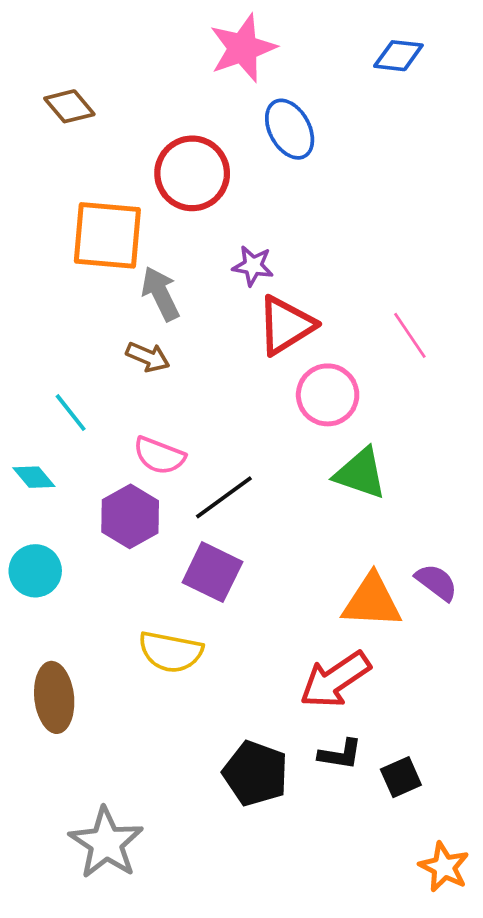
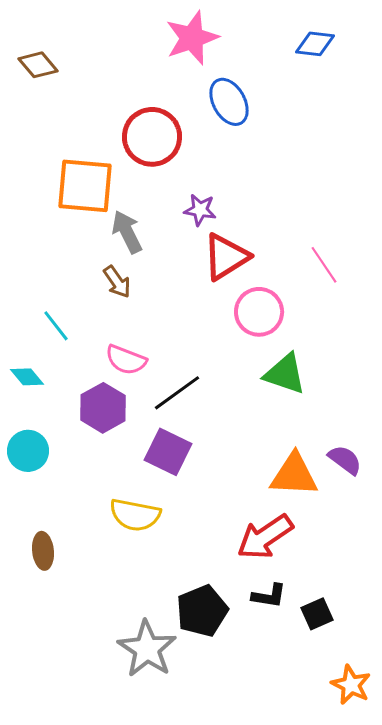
brown diamond: (69, 106) -> (38, 65), moved
brown arrow: (148, 357) -> (117, 282), turned 32
brown ellipse: (54, 697) -> (43, 551), size x0.7
black pentagon: (255, 773) -> (202, 611), turned 30
gray star: (106, 843) -> (147, 649), moved

